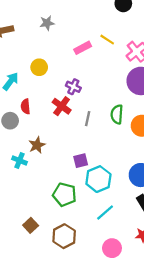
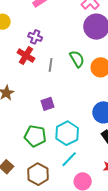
green semicircle: (117, 114) -> (77, 59), turned 150
cyan hexagon: (98, 179) -> (67, 133), moved
cyan line: (105, 213) -> (69, 159), moved

